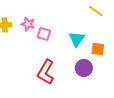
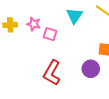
cyan triangle: (77, 39) -> (74, 16), moved

